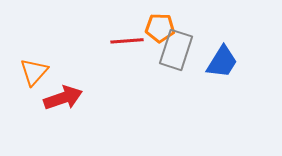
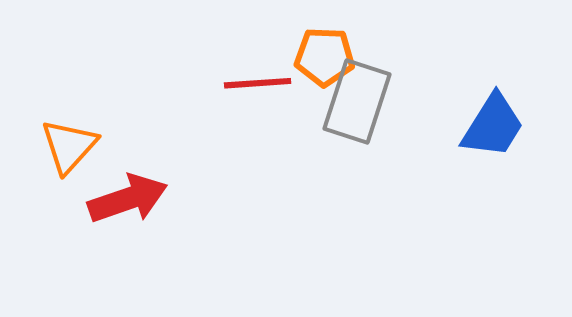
blue trapezoid: (222, 62) -> (493, 126), moved

